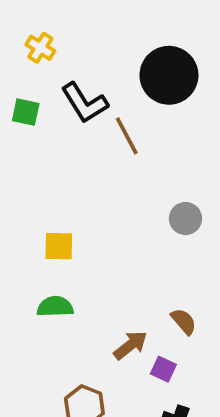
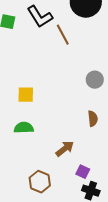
brown semicircle: (184, 321) -> (93, 119), moved, turned 35
purple square: (163, 369) -> (83, 172), moved

